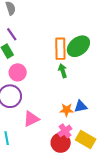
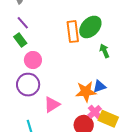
green arrow: (63, 71) -> (104, 51), moved
orange star: (67, 110) -> (86, 92), size x1.5
pink cross: (65, 131) -> (95, 112), moved

